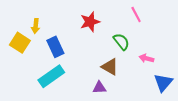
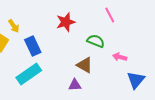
yellow arrow: (36, 26) -> (14, 26), turned -40
green semicircle: (121, 42) -> (96, 41), turned -30

